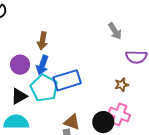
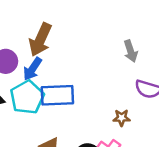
brown arrow: (42, 41) -> (40, 40), size x1.5

